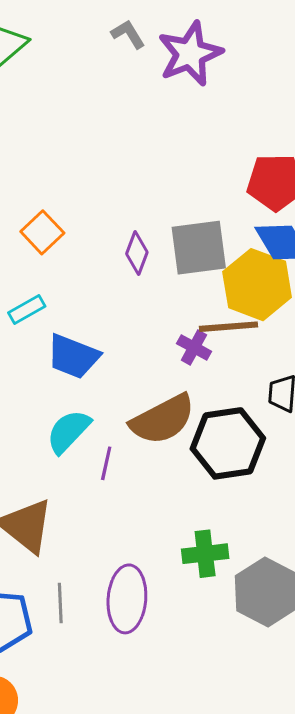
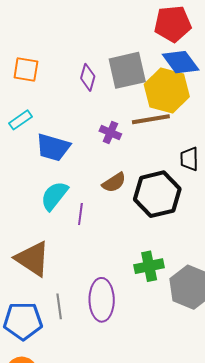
orange square: (42, 232) -> (26, 70), turned -32
purple cross: (194, 347) -> (110, 133), moved
brown semicircle: (163, 419) -> (114, 183), size x0.6

